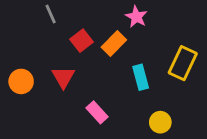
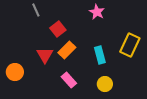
orange rectangle: (114, 43) -> (67, 50), moved
orange circle: (21, 81) -> (15, 72), moved
yellow circle: (160, 122) -> (105, 84), moved

